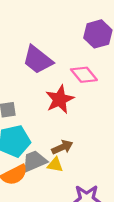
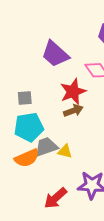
brown arrow: (62, 147) -> (73, 111), moved

